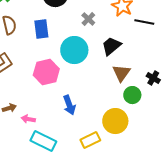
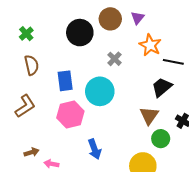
blue rectangle: (41, 29) -> (65, 81), moved
black trapezoid: (111, 46) -> (162, 87), moved

